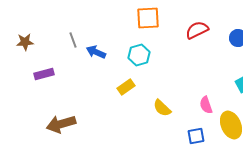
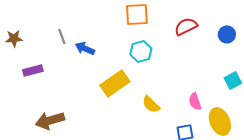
cyan hexagon: (139, 55) -> (141, 51), moved
yellow rectangle: (126, 87) -> (115, 83), size x1.6

